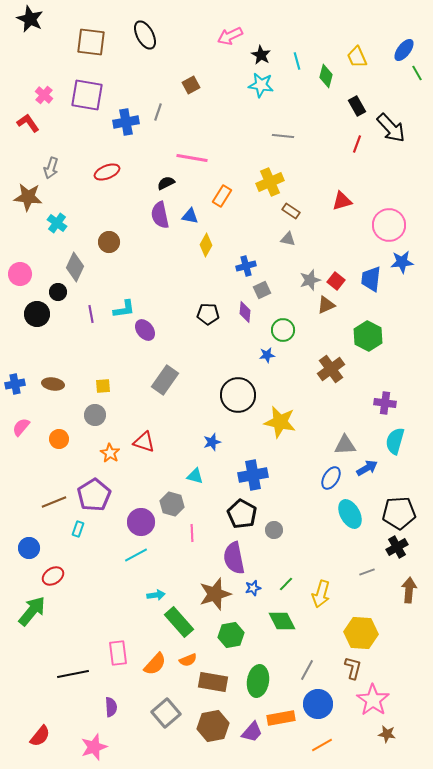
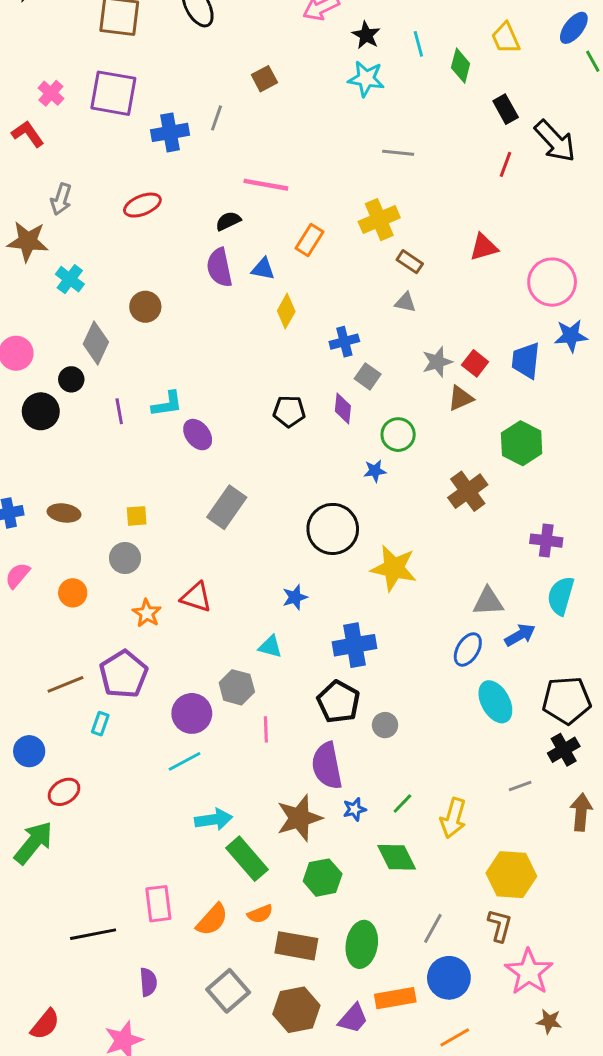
gray square: (262, 290) -> (368, 376), turned -30
cyan arrow: (156, 595) -> (214, 819), size x1.4

